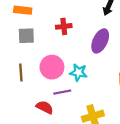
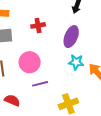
cyan star: (78, 72) -> (76, 62), moved
red semicircle: (45, 107) -> (12, 100), moved

